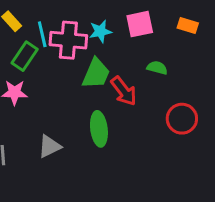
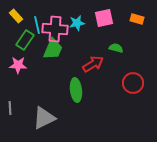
green trapezoid: (96, 74) -> (53, 49), moved
red arrow: (124, 91) -> (93, 64), turned -85
gray triangle: (49, 146) -> (44, 118), moved, size x1.4

